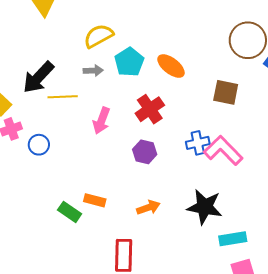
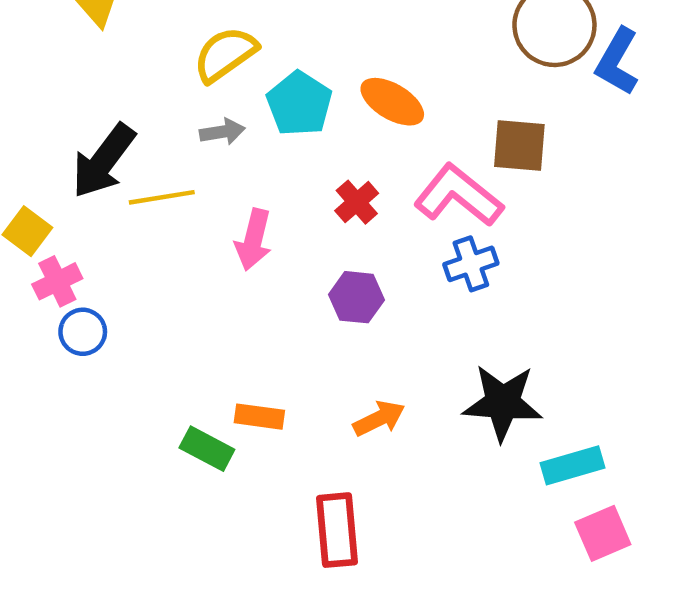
red cross: (150, 109) -> (357, 202), size x0.7
blue circle: (39, 145) -> (83, 332), moved
pink L-shape: (223, 150) -> (458, 195), moved

